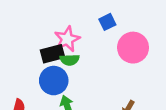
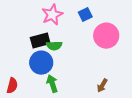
pink star: (67, 39) -> (52, 15), moved

